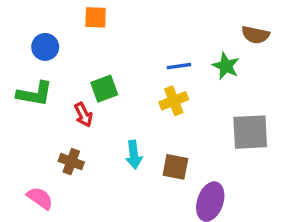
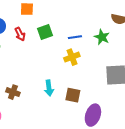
green square: (104, 89) -> (45, 32), moved
red arrow: (83, 115) -> (20, 34), moved

